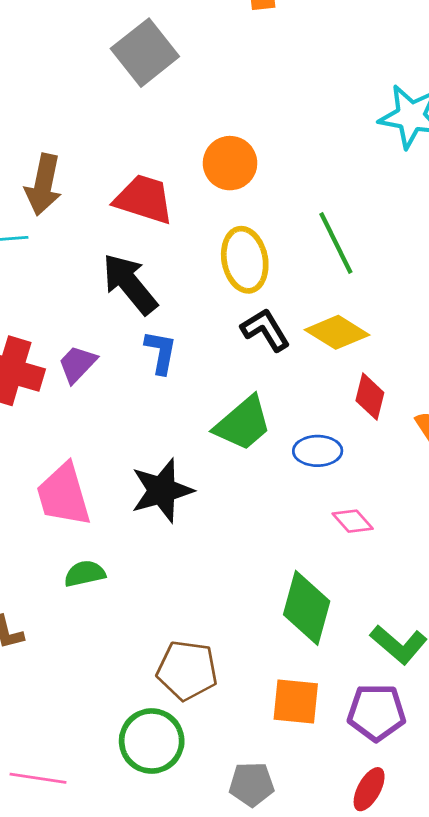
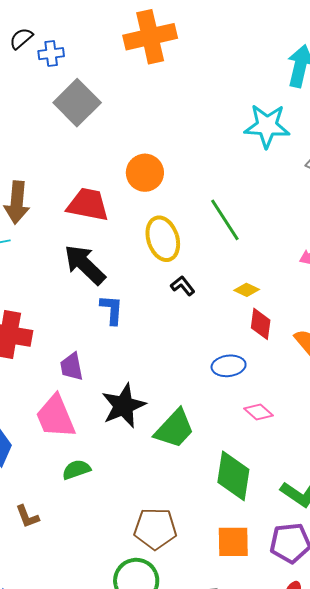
black L-shape: (265, 330) -> (183, 286), size x0.7
yellow diamond: (337, 332) -> (247, 290), moved, size x0.6
purple trapezoid: (77, 364) -> (72, 367), moved, turned -48
green trapezoid: (243, 424) -> (174, 429), moved

